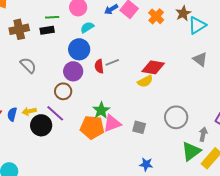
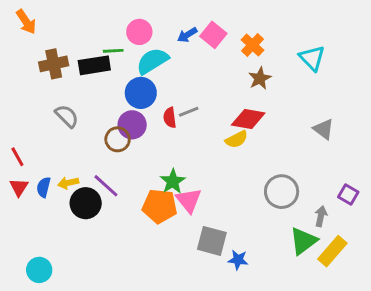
brown star: (183, 13) -> (260, 78), moved
green line: (52, 17) -> (113, 51), moved
cyan triangle: (197, 25) -> (312, 58), turned -42
cyan semicircle: (87, 27) -> (152, 61), size x1.6
black rectangle: (47, 30) -> (94, 65), size x1.5
gray triangle: (200, 59) -> (324, 129), moved
brown circle: (63, 91) -> (118, 139), moved
pink triangle: (112, 123) -> (189, 200), turned -48
gray square: (139, 127) -> (212, 241), moved, size x1.5

